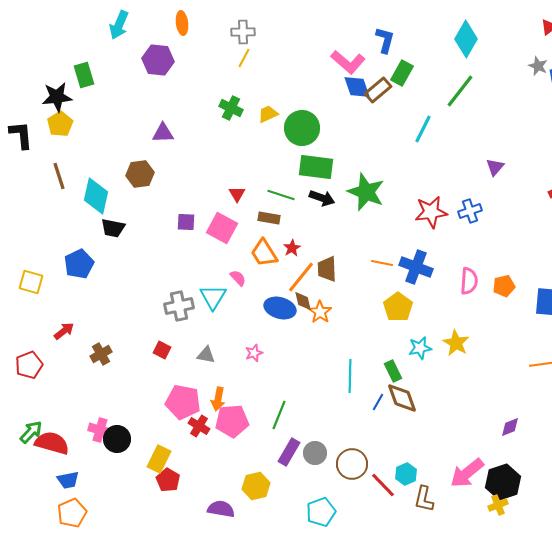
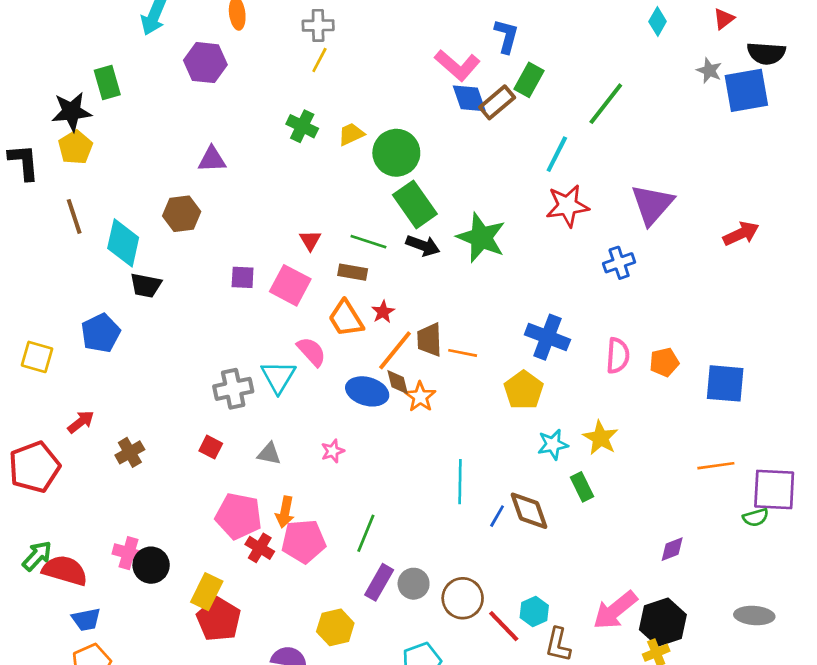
cyan diamond: (466, 39) -> (658, 21), moved, size x0.6
green rectangle: (316, 167) -> (415, 204), turned 48
purple triangle: (495, 167) -> (652, 204), size x1.8
red star: (431, 212) -> (567, 206), moved
orange line: (382, 263) -> (463, 353), moved
pink semicircle: (238, 278) -> (311, 352), size x1.4
red pentagon: (29, 365) -> (34, 467), size x1.4
green rectangle: (393, 371) -> (582, 487), moved
red pentagon: (168, 480) -> (219, 619), size x1.4

